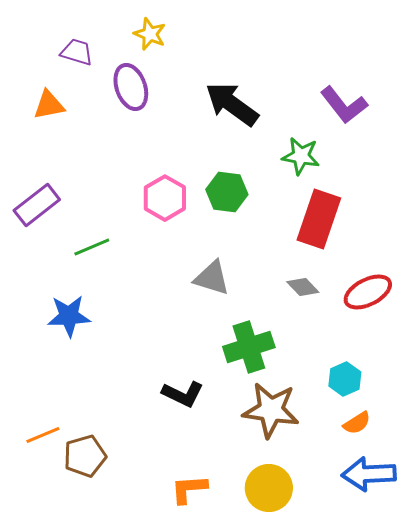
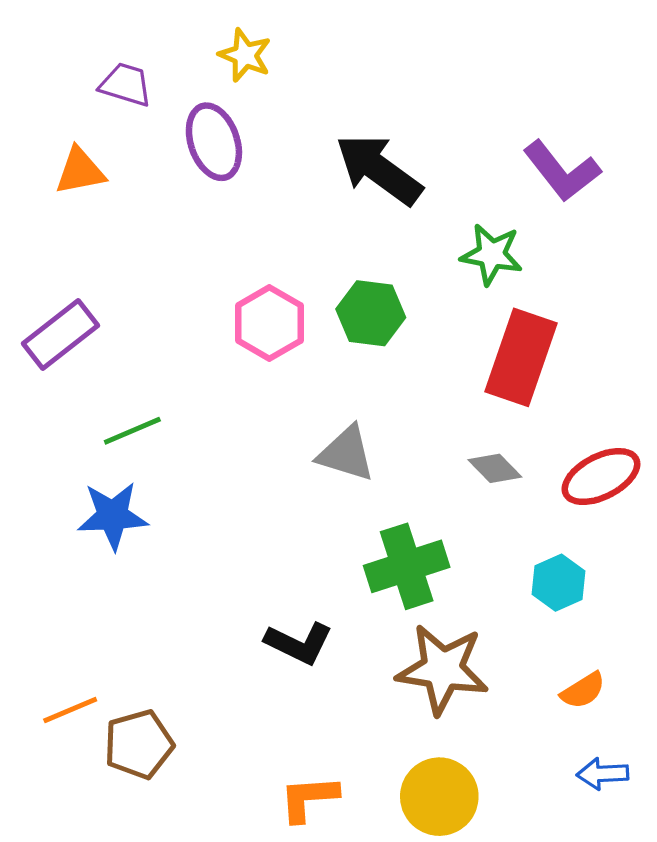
green line: (92, 247) -> (132, 431), moved
cyan hexagon: (345, 379) -> (559, 583), moved
blue arrow: (369, 474) -> (603, 774), size x0.6

